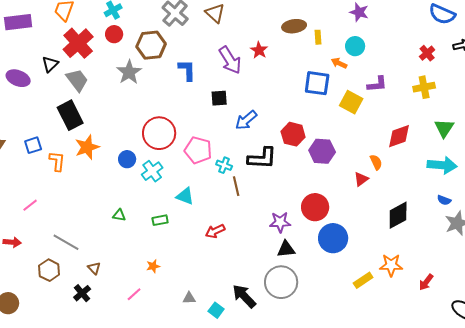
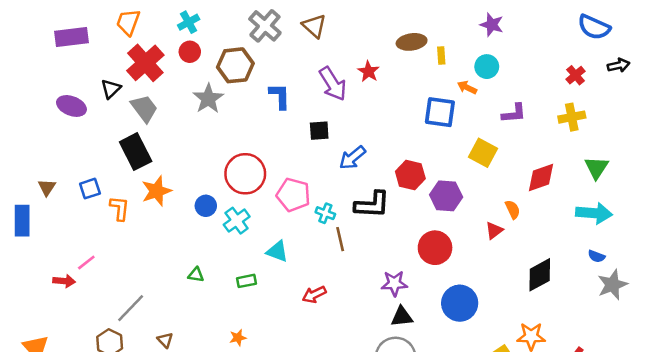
yellow square: (351, 102) -> (483, 153), moved
red circle: (315, 207) -> (435, 248), moved
red arrow: (12, 242) -> (64, 281), moved
gray line: (66, 242) -> (131, 308), turned -76

